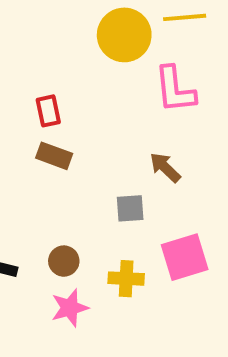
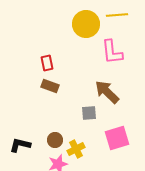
brown arrow: (165, 167) -> (107, 92), size x1.5
yellow cross: (126, 279) -> (76, 149), moved, turned -30

